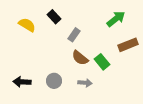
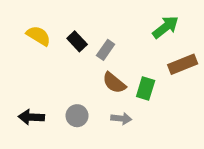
black rectangle: (54, 17) -> (77, 41), moved
green rectangle: (102, 62) -> (146, 89), turned 56

